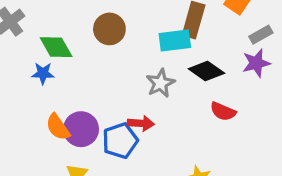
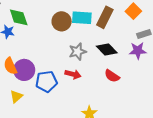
brown circle: (109, 29) -> (62, 21), moved
cyan rectangle: (175, 40) -> (82, 18), moved
red arrow: (141, 123) -> (73, 74), moved

